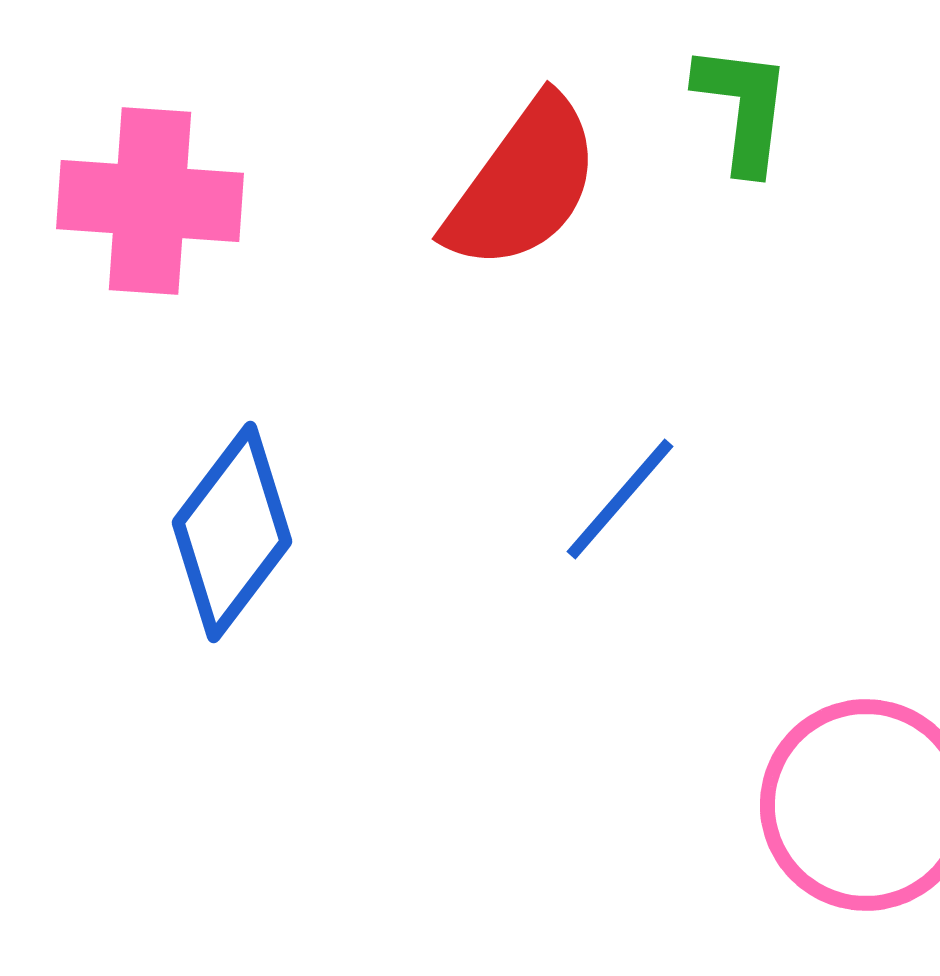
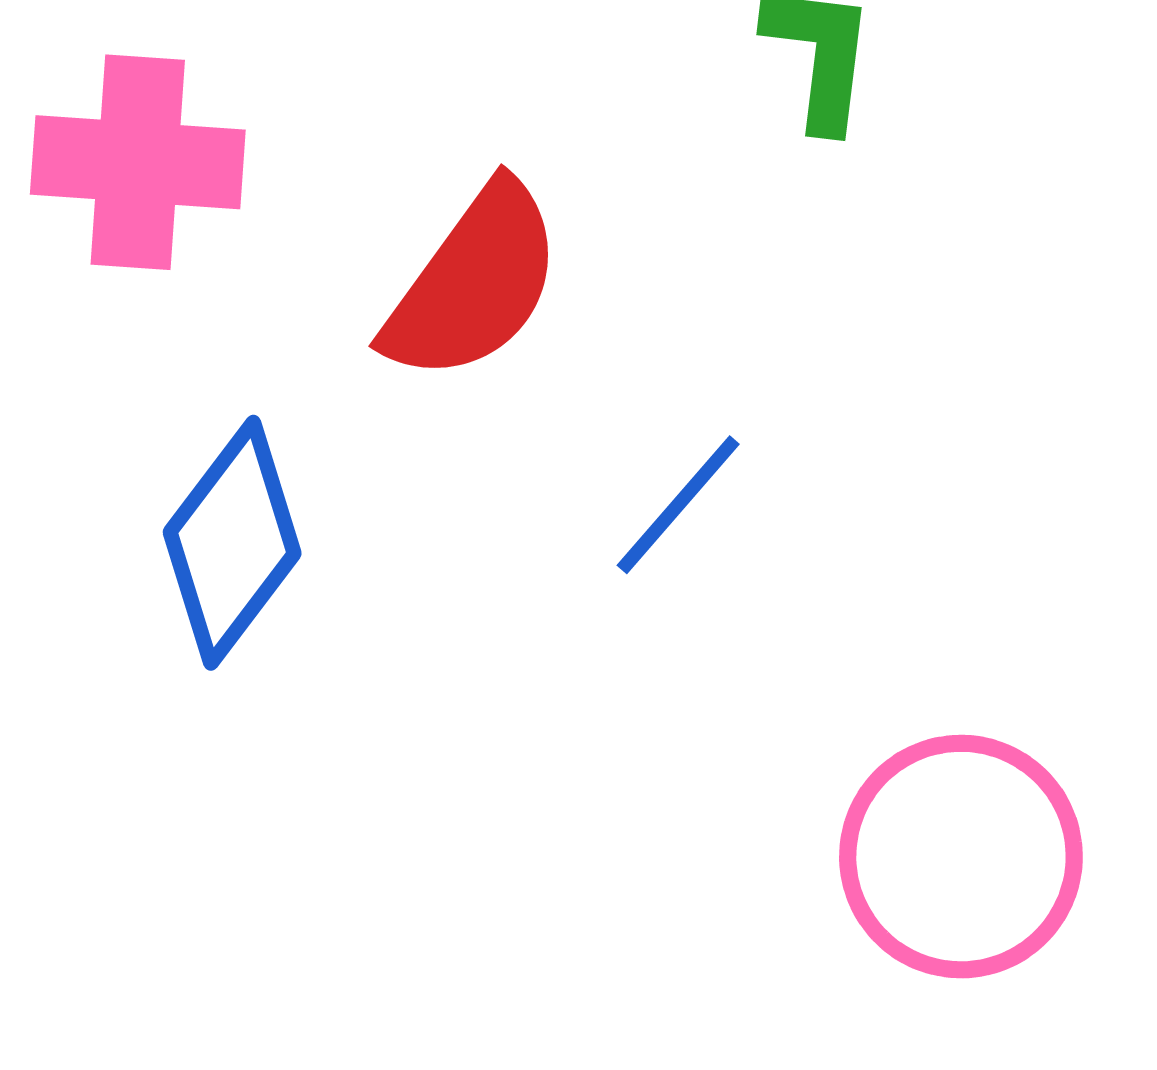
red semicircle: (523, 184) -> (474, 283), moved

